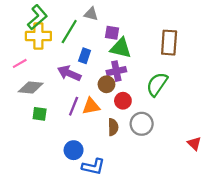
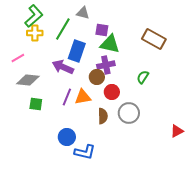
yellow cross: (38, 36) -> (35, 33), size x0.7
brown rectangle: (169, 43) -> (154, 39), turned -65
blue rectangle: (85, 56) -> (77, 51), size x1.5
green semicircle: (157, 84) -> (143, 77), size x0.6
red triangle: (194, 144) -> (177, 131), turned 48

